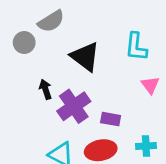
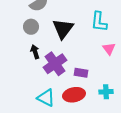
gray circle: (24, 43) -> (31, 27), moved
black triangle: (85, 57) -> (63, 29), turned 30

